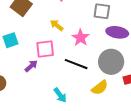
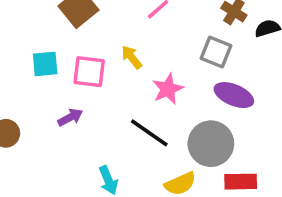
pink square: (45, 49) -> (89, 72), moved

